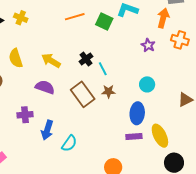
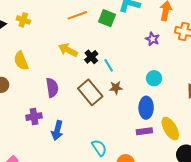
yellow arrow: (51, 61) -> (68, 50), moved
purple semicircle: (45, 87) -> (52, 88), turned 66
cyan semicircle: (69, 143) -> (99, 148), moved, turned -66

